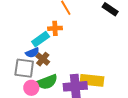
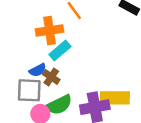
orange cross: (55, 28) -> (49, 31), moved, size x1.5
cyan rectangle: (41, 39) -> (60, 50), moved

